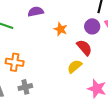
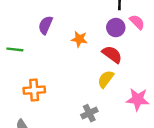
purple semicircle: (36, 12) -> (46, 25), turned -42
gray cross: (25, 87) -> (89, 113), moved

